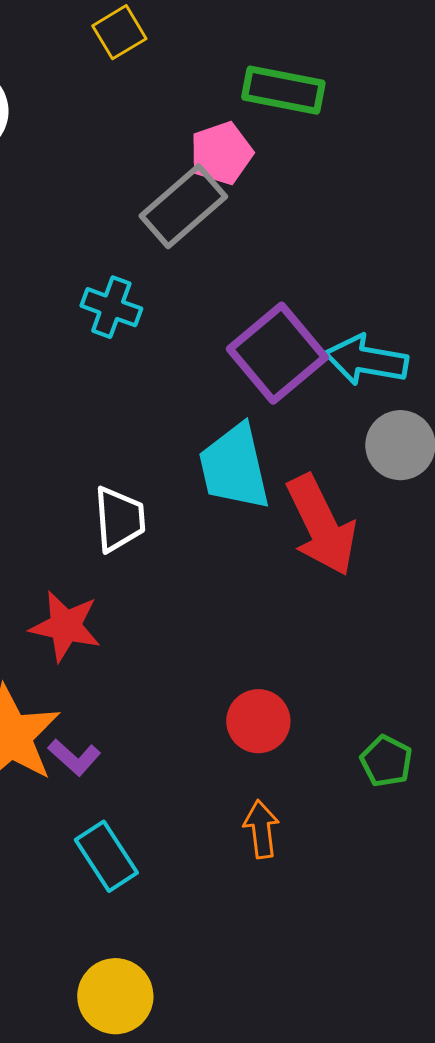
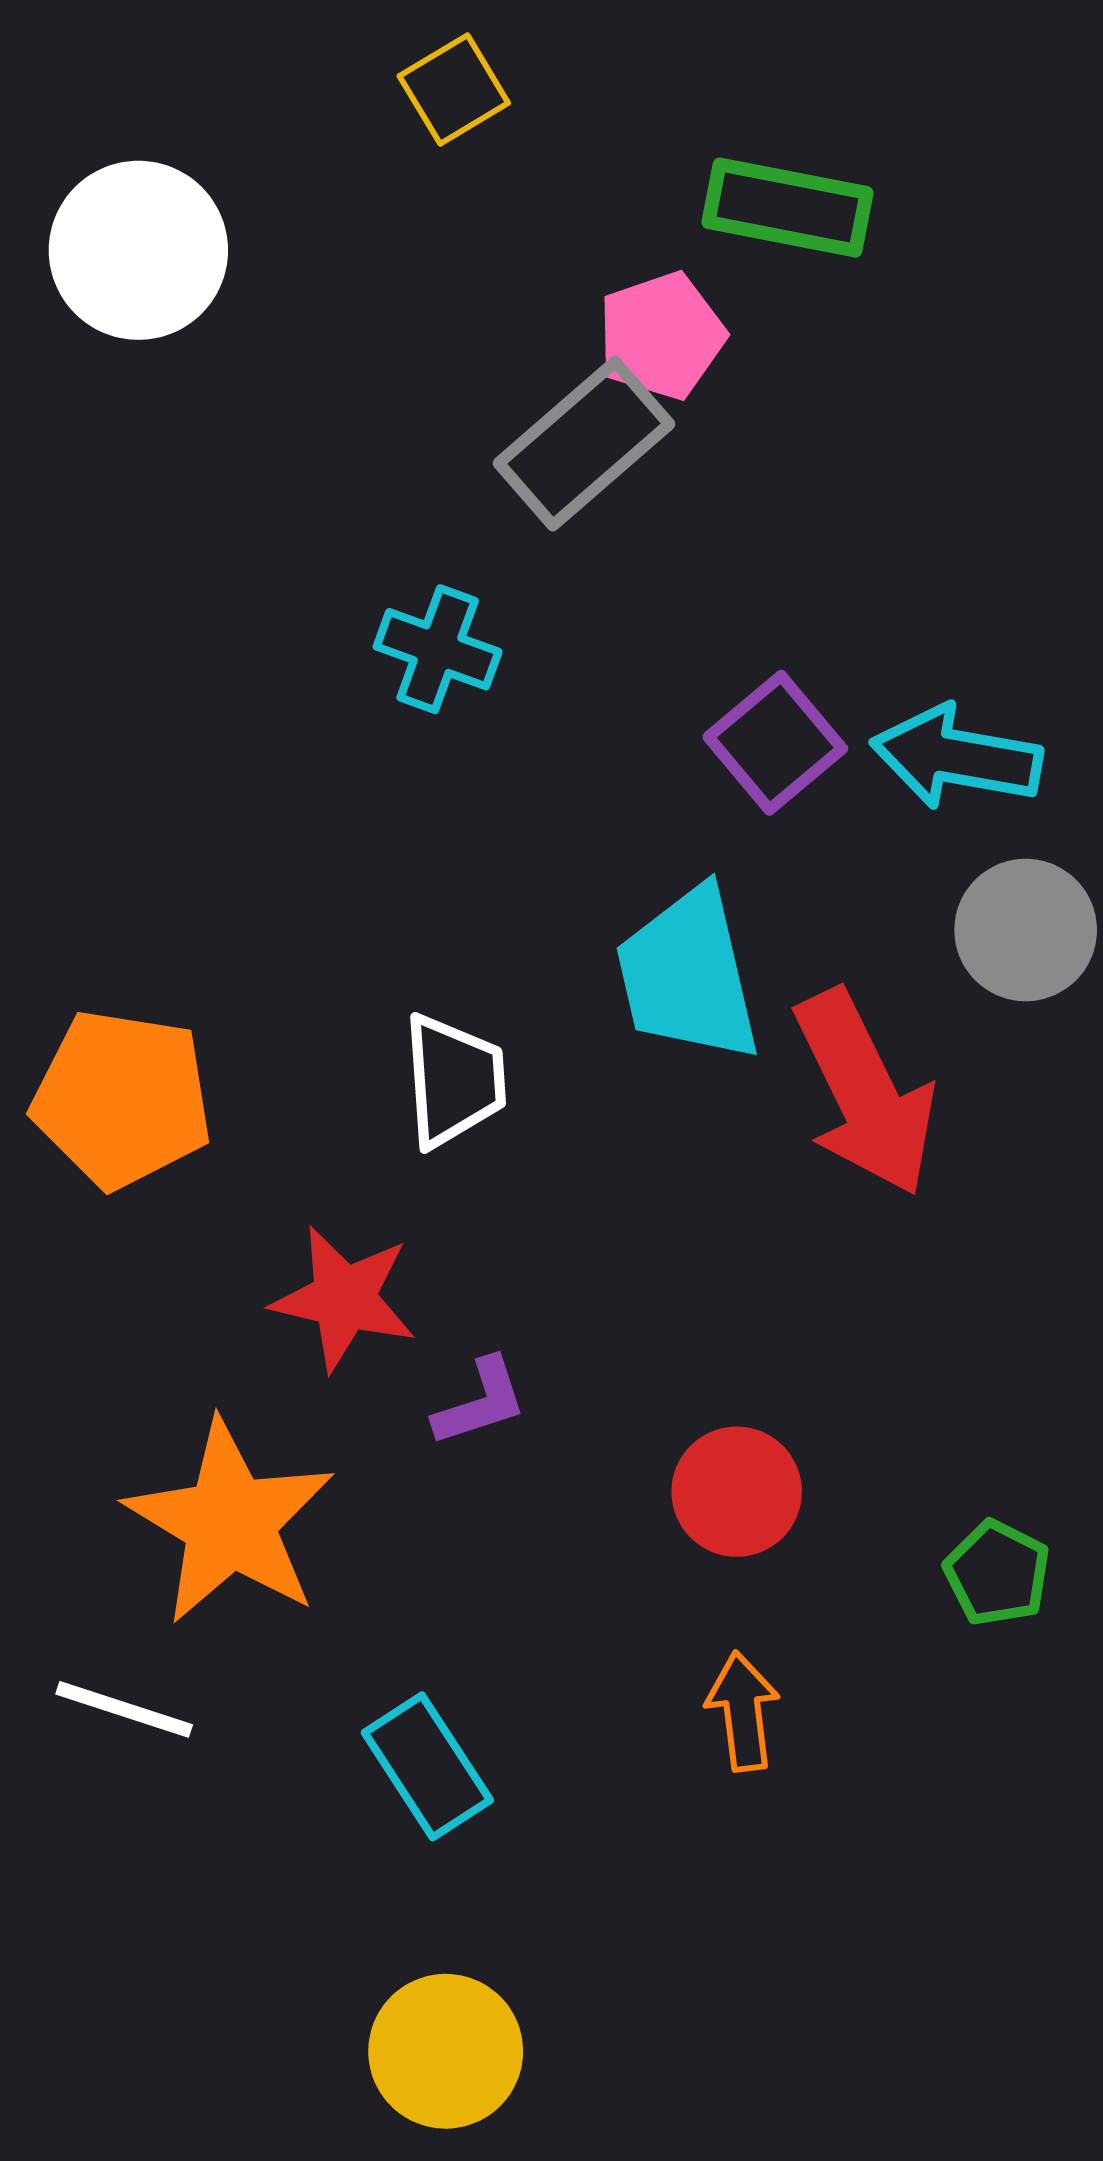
purple square: (277, 353) -> (775, 743), size x0.7
purple L-shape: (74, 757) -> (480, 1402), moved, turned -60

